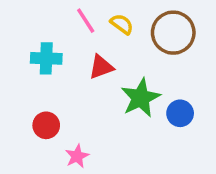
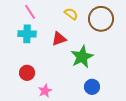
pink line: (86, 21) -> (30, 12), moved
blue circle: (180, 113) -> (92, 87), moved

